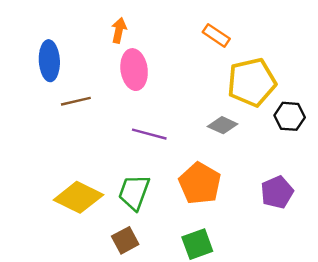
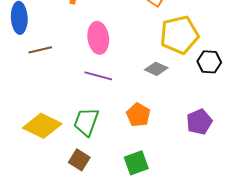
pink ellipse: (134, 70) -> (98, 38), moved
orange pentagon: (200, 183) -> (138, 115), size x0.7
brown square: (125, 240) -> (79, 160), turned -30

